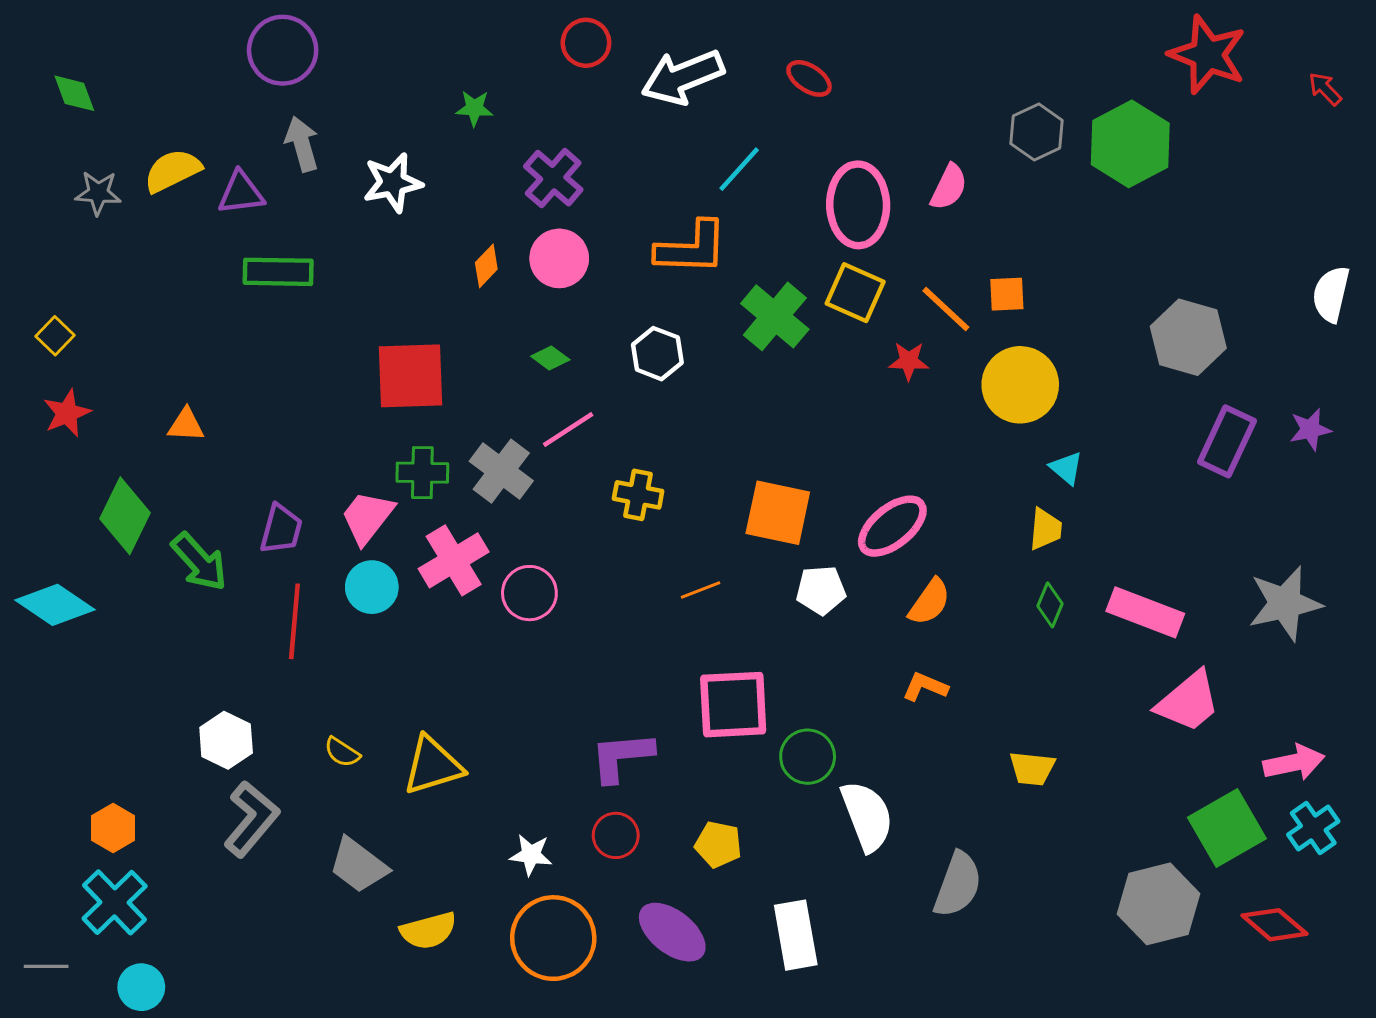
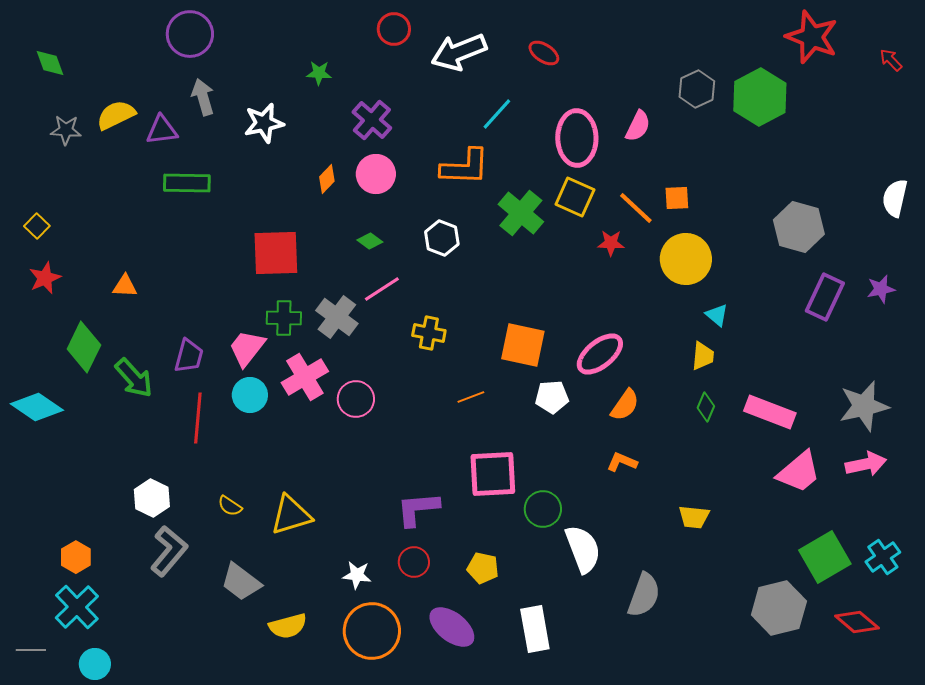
pink arrow: (1294, 763) -> (866, 464), moved

